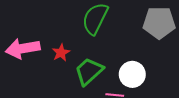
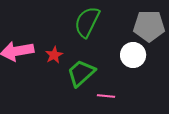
white circle: (132, 74) -> (133, 55), moved

